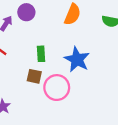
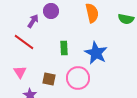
orange semicircle: (72, 14) -> (92, 13), turned -36
brown square: (34, 76) -> (49, 79), moved

